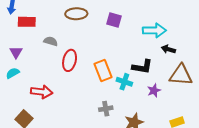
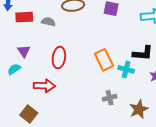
gray semicircle: (51, 41) -> (48, 22), moved
purple triangle: (16, 52) -> (24, 51), moved
red ellipse: (70, 60) -> (59, 58), moved

